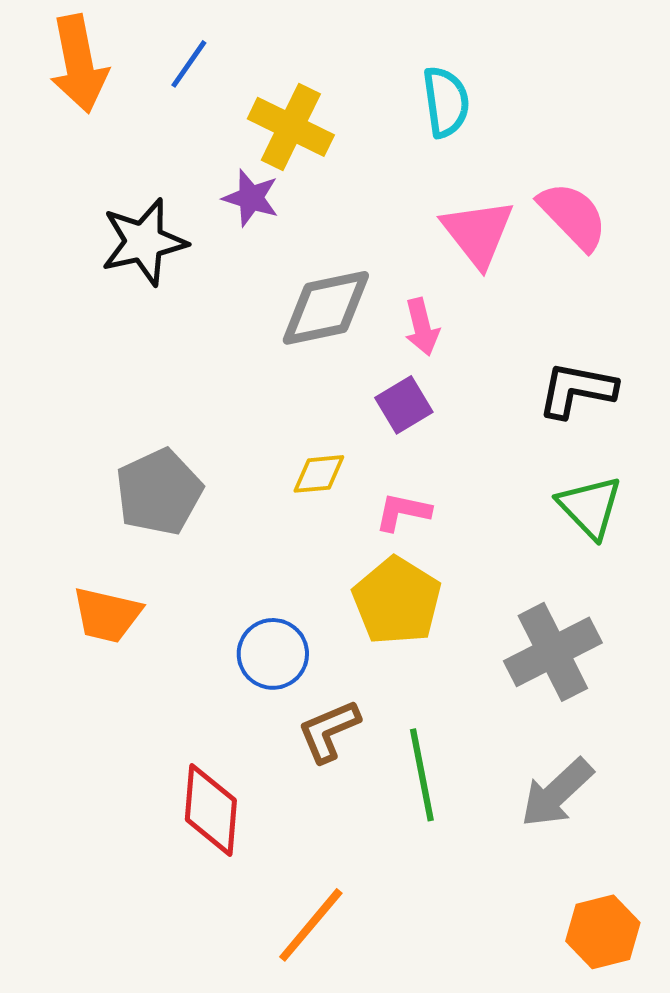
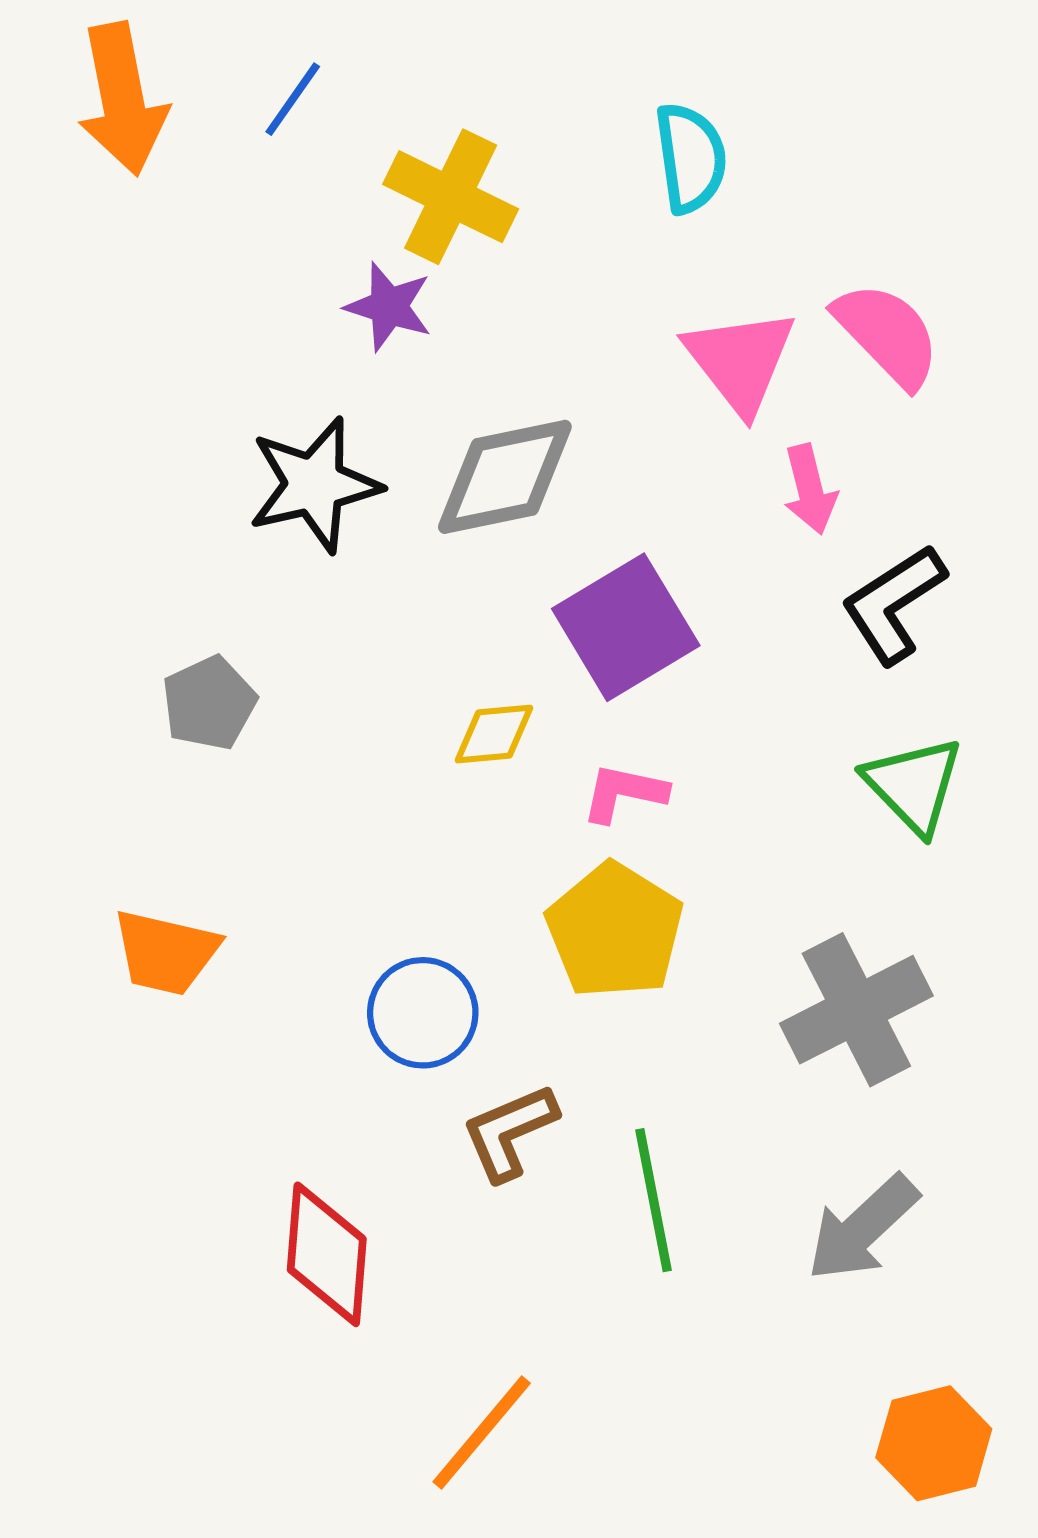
black star: (144, 242) -> (314, 485), moved
pink arrow: (422, 327) -> (810, 489), moved
black L-shape: (577, 390) -> (894, 604), turned -44
purple square: (404, 405) -> (626, 627), size x1.6
gray pentagon: (159, 492) -> (209, 703), moved, size x0.7

